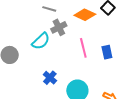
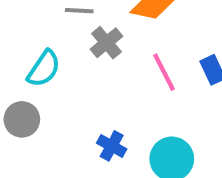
cyan semicircle: (41, 41) -> (44, 69), moved

